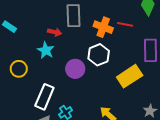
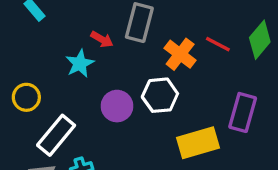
red line: (125, 24) -> (218, 44), moved
yellow circle: (19, 69) -> (26, 97), moved

